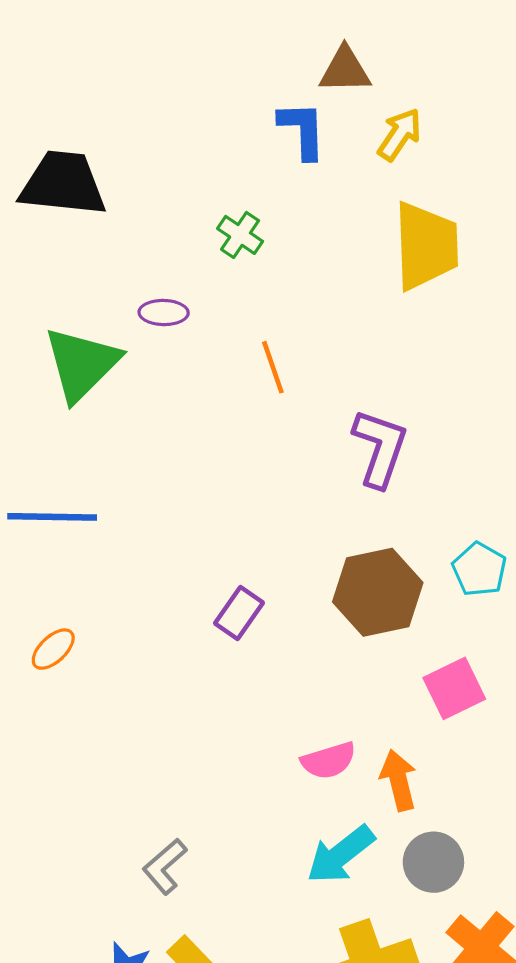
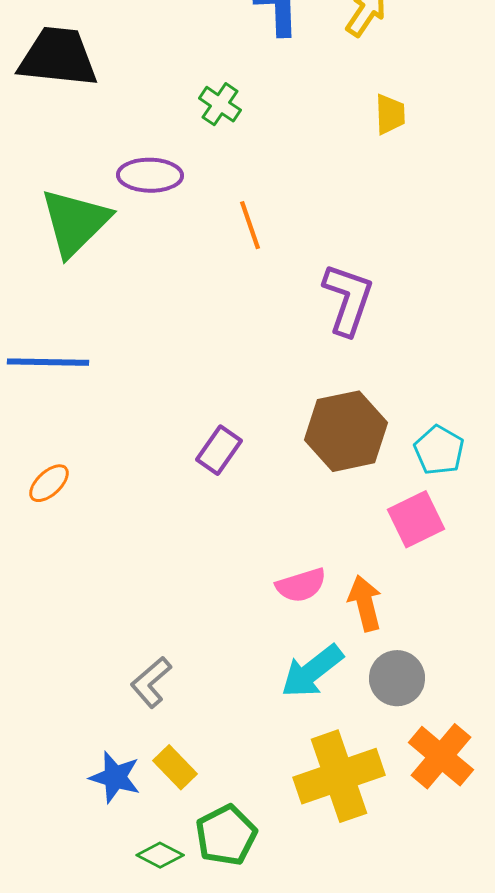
yellow trapezoid: (426, 246) -> (390, 114), size x0.5
purple ellipse: (164, 313) -> (150, 175), size x1.4
cyan pentagon: (479, 569) -> (439, 450), moved

